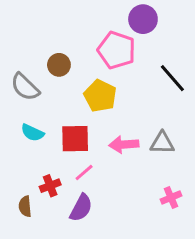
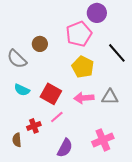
pink pentagon: (116, 50) -> (79, 34), turned 30
yellow pentagon: (100, 96) -> (83, 67), moved
red square: (75, 139) -> (51, 94), turned 30
pink cross: (171, 198) -> (103, 140), moved, size x1.5
purple semicircle: (81, 208) -> (65, 148), moved

